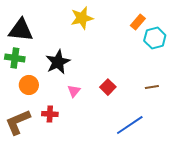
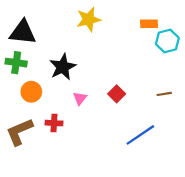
orange rectangle: (138, 22) -> (149, 24), turned 49

